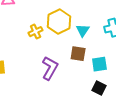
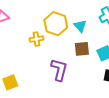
yellow cross: (36, 32) -> (36, 39), turned 32

